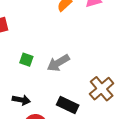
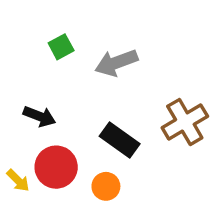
green square: (26, 60) -> (61, 47), turned 32

